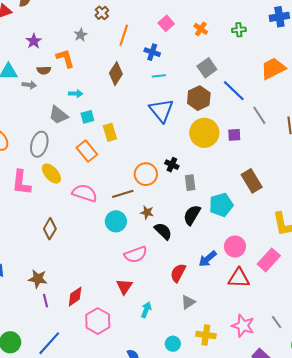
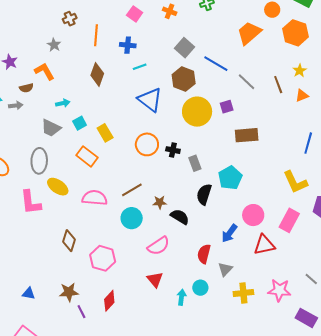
brown cross: (102, 13) -> (70, 19), turned 32
orange circle: (146, 174) -> (147, 144), moved
brown rectangle: (252, 181) -> (247, 135), moved, turned -50
gray triangle: (188, 302) -> (225, 269), moved
pink hexagon: (98, 321) -> (103, 258), moved
yellow cross: (206, 335) -> (243, 293), moved
cyan circle: (173, 344) -> (200, 288), moved

